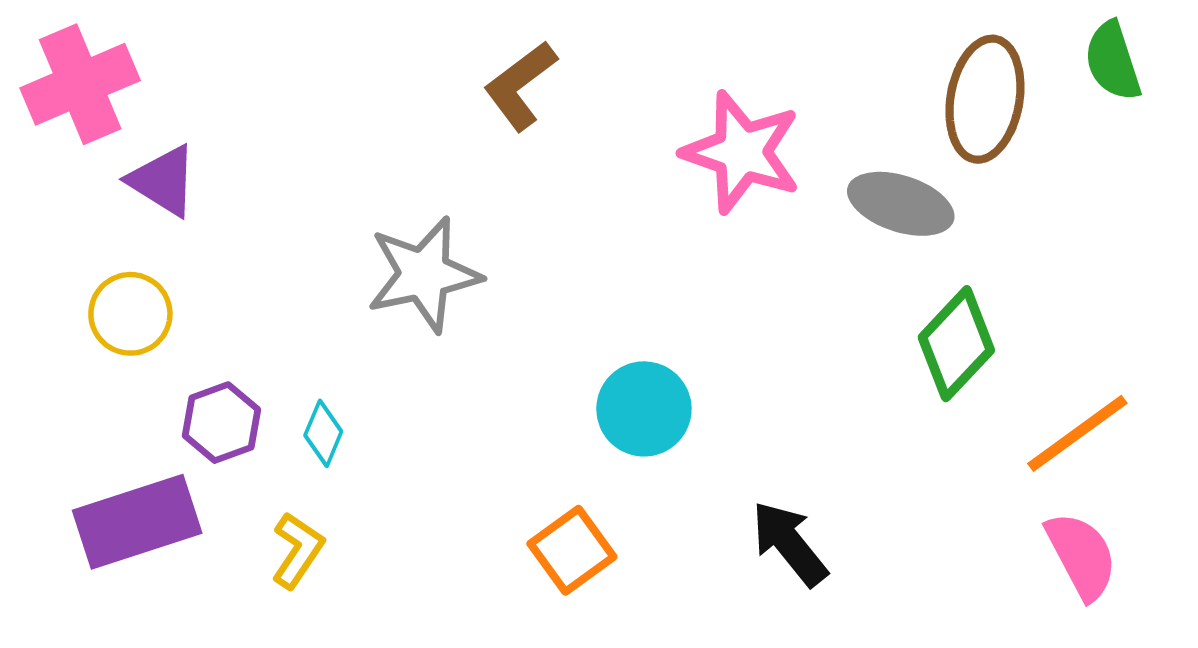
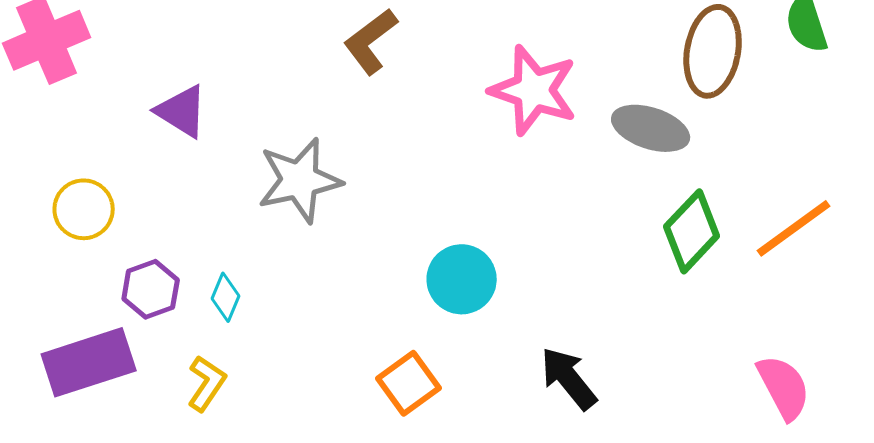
purple triangle: (163, 181) -> (182, 111), moved
orange line: (1077, 433) -> (794, 228), moved

